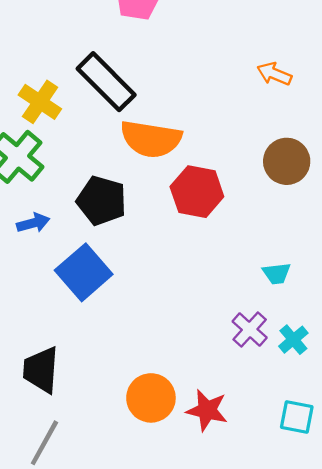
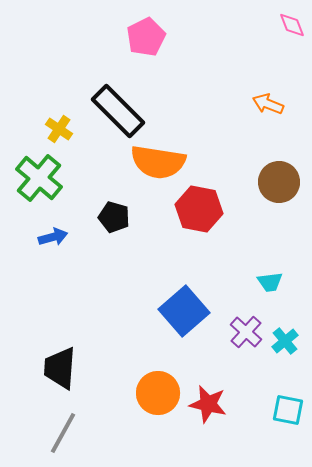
yellow cross: (40, 102) -> (59, 129), size x0.7
black pentagon: (102, 201) -> (114, 217), size x0.7
blue square: (84, 272) -> (184, 311), moved

